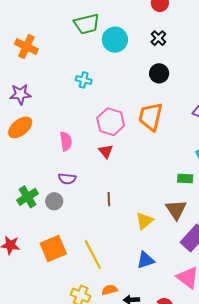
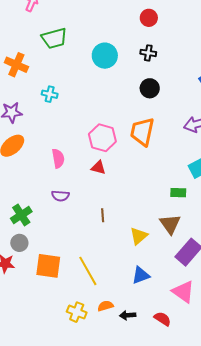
green trapezoid: (87, 24) -> (54, 38), moved
black cross: (158, 38) -> (148, 53), turned -35
cyan cross: (84, 80) -> (50, 94), moved
red triangle: (106, 151) -> (98, 167), turned -35
gray circle: (54, 201) -> (19, 243), moved
orange square: (53, 249) -> (48, 266), turned 32

